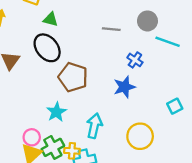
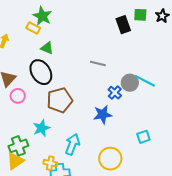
gray circle: (147, 21) -> (130, 83), moved
brown pentagon: (73, 77) -> (60, 100), turned 30
pink circle: (32, 137) -> (18, 96), moved
green cross: (53, 147) -> (18, 146), moved

